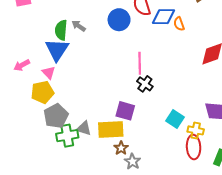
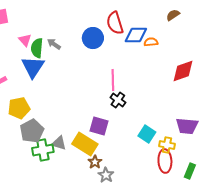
orange semicircle: (179, 24) -> (151, 42), turned 104
pink triangle: (49, 72) -> (25, 40), moved
yellow rectangle: (111, 129) -> (85, 144), turned 35

